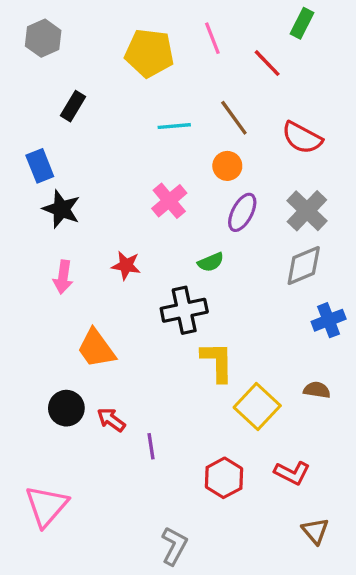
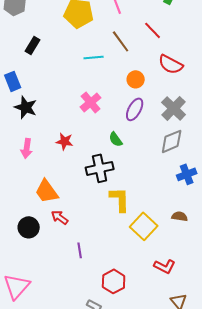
red line: (267, 63) -> (153, 30), moved
brown line: (234, 118) -> (121, 41), moved
orange circle: (227, 166) -> (136, 79), moved
green semicircle: (211, 262) -> (116, 139), turned 77
red arrow: (111, 420) -> (60, 217), moved
red hexagon: (224, 478) -> (114, 281), moved

